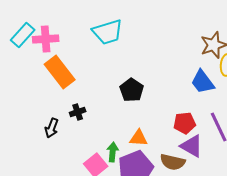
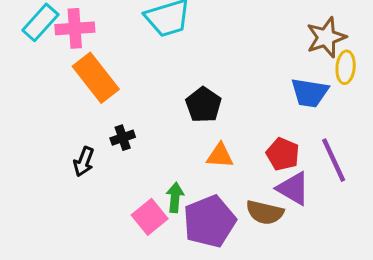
blue trapezoid: (203, 82) -> (310, 93), turned -44
red pentagon: (185, 123) -> (283, 154), turned 30
orange triangle: (139, 138) -> (220, 156), moved

